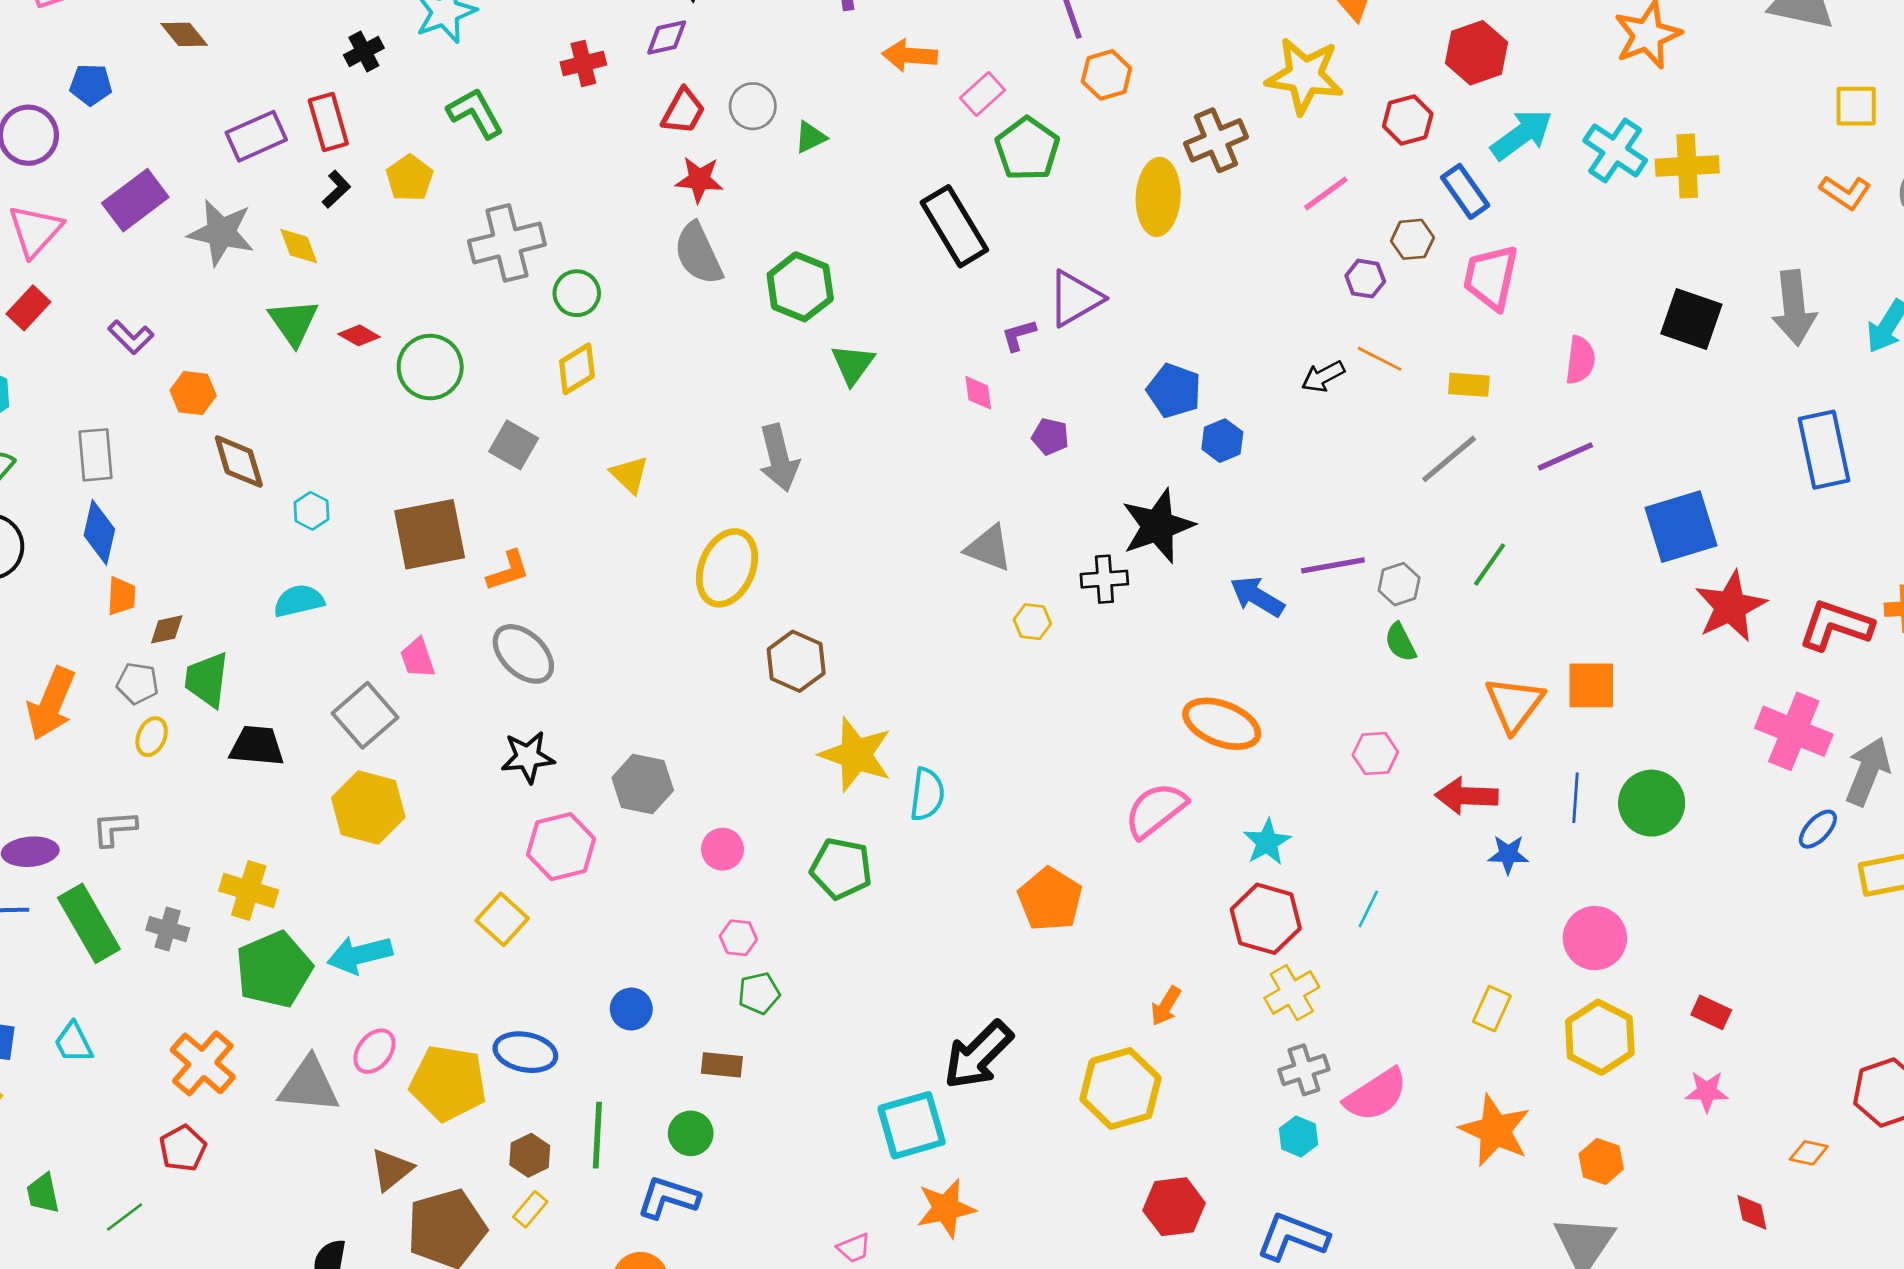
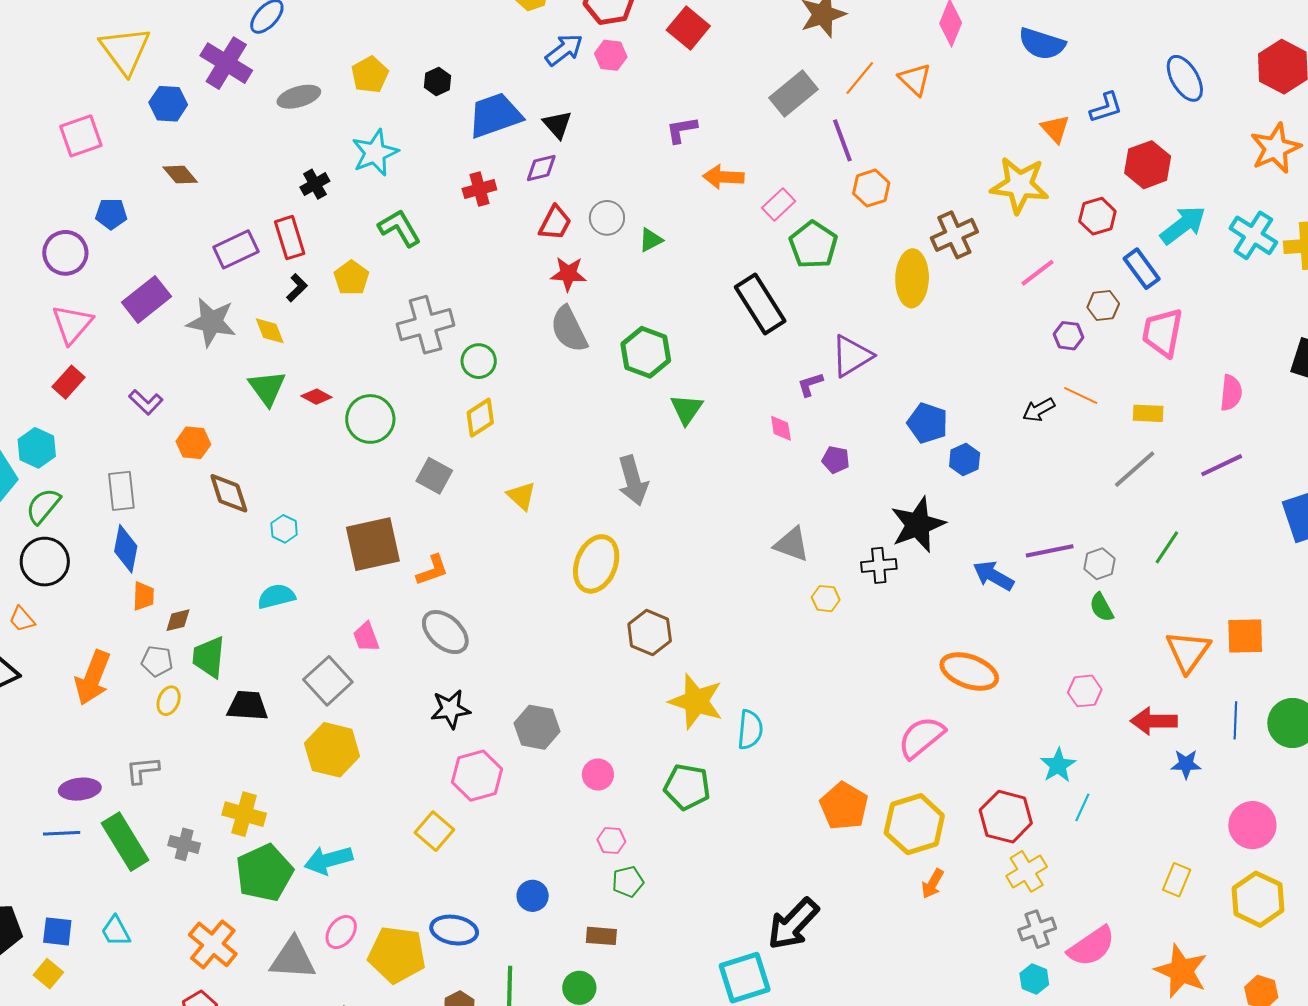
cyan star: (1267, 842) -> (1058, 765), moved
yellow hexagon: (1120, 1089) -> (914, 824), moved

